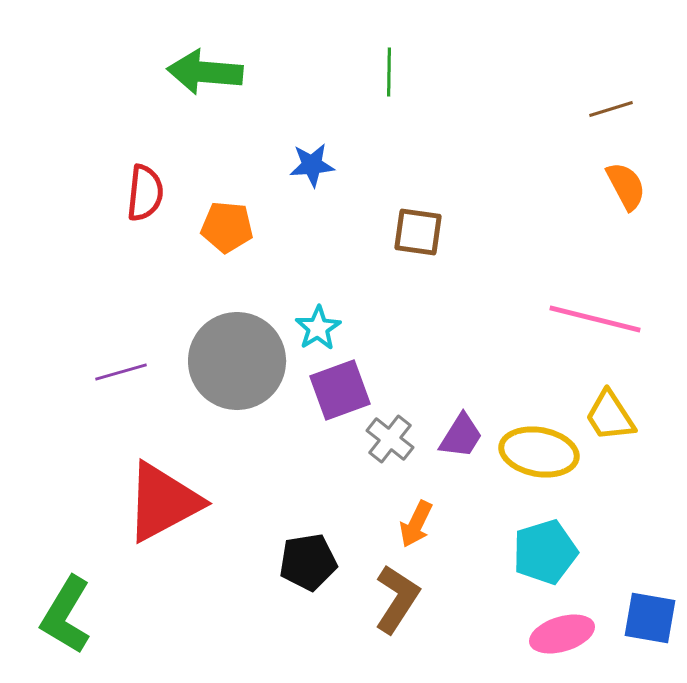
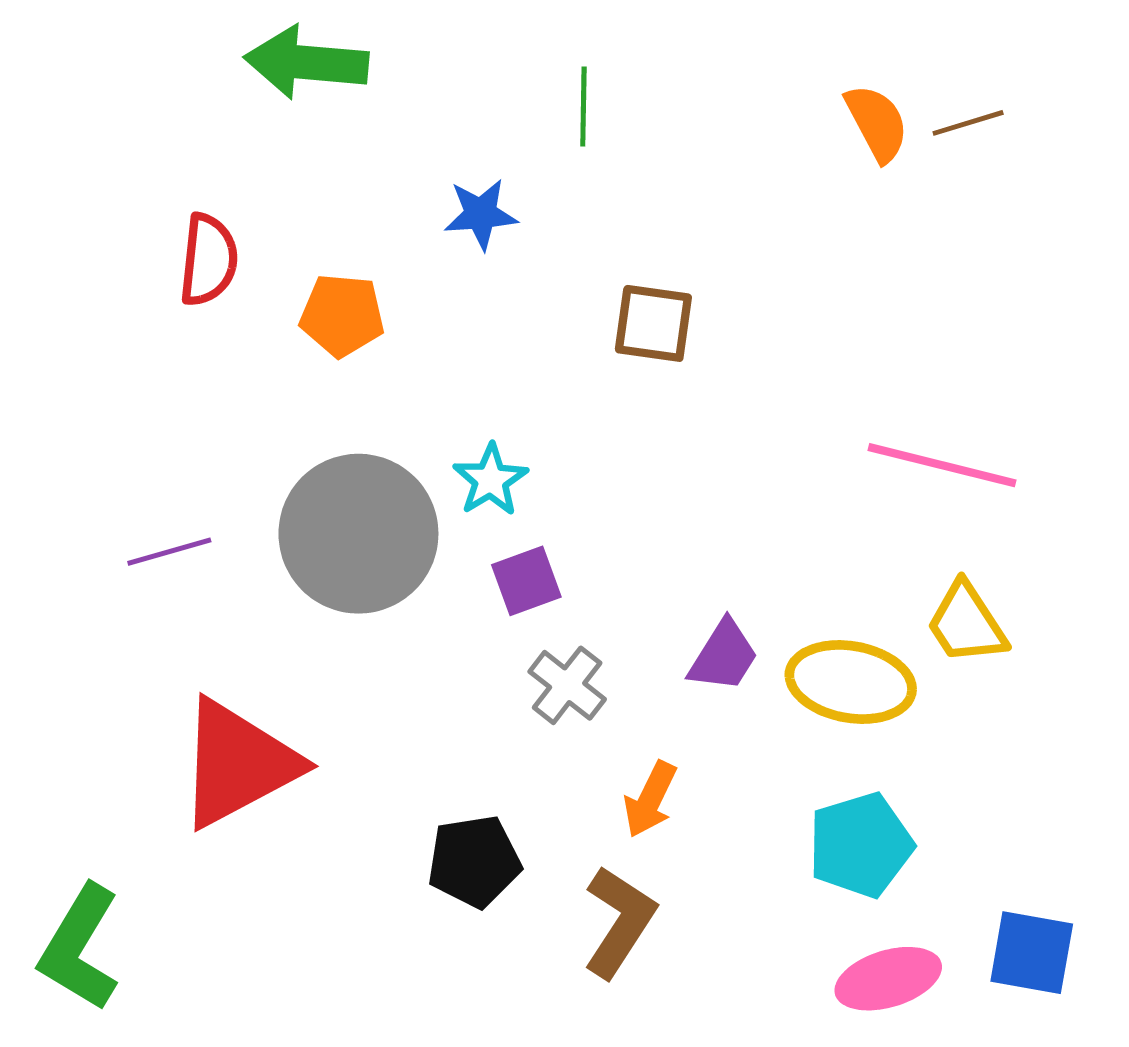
green line: (389, 72) -> (583, 107), moved
orange semicircle: (626, 186) -> (877, 123), moved
purple square: (340, 390) -> (526, 581), size x0.7
gray cross: (390, 439) -> (567, 685), moved

